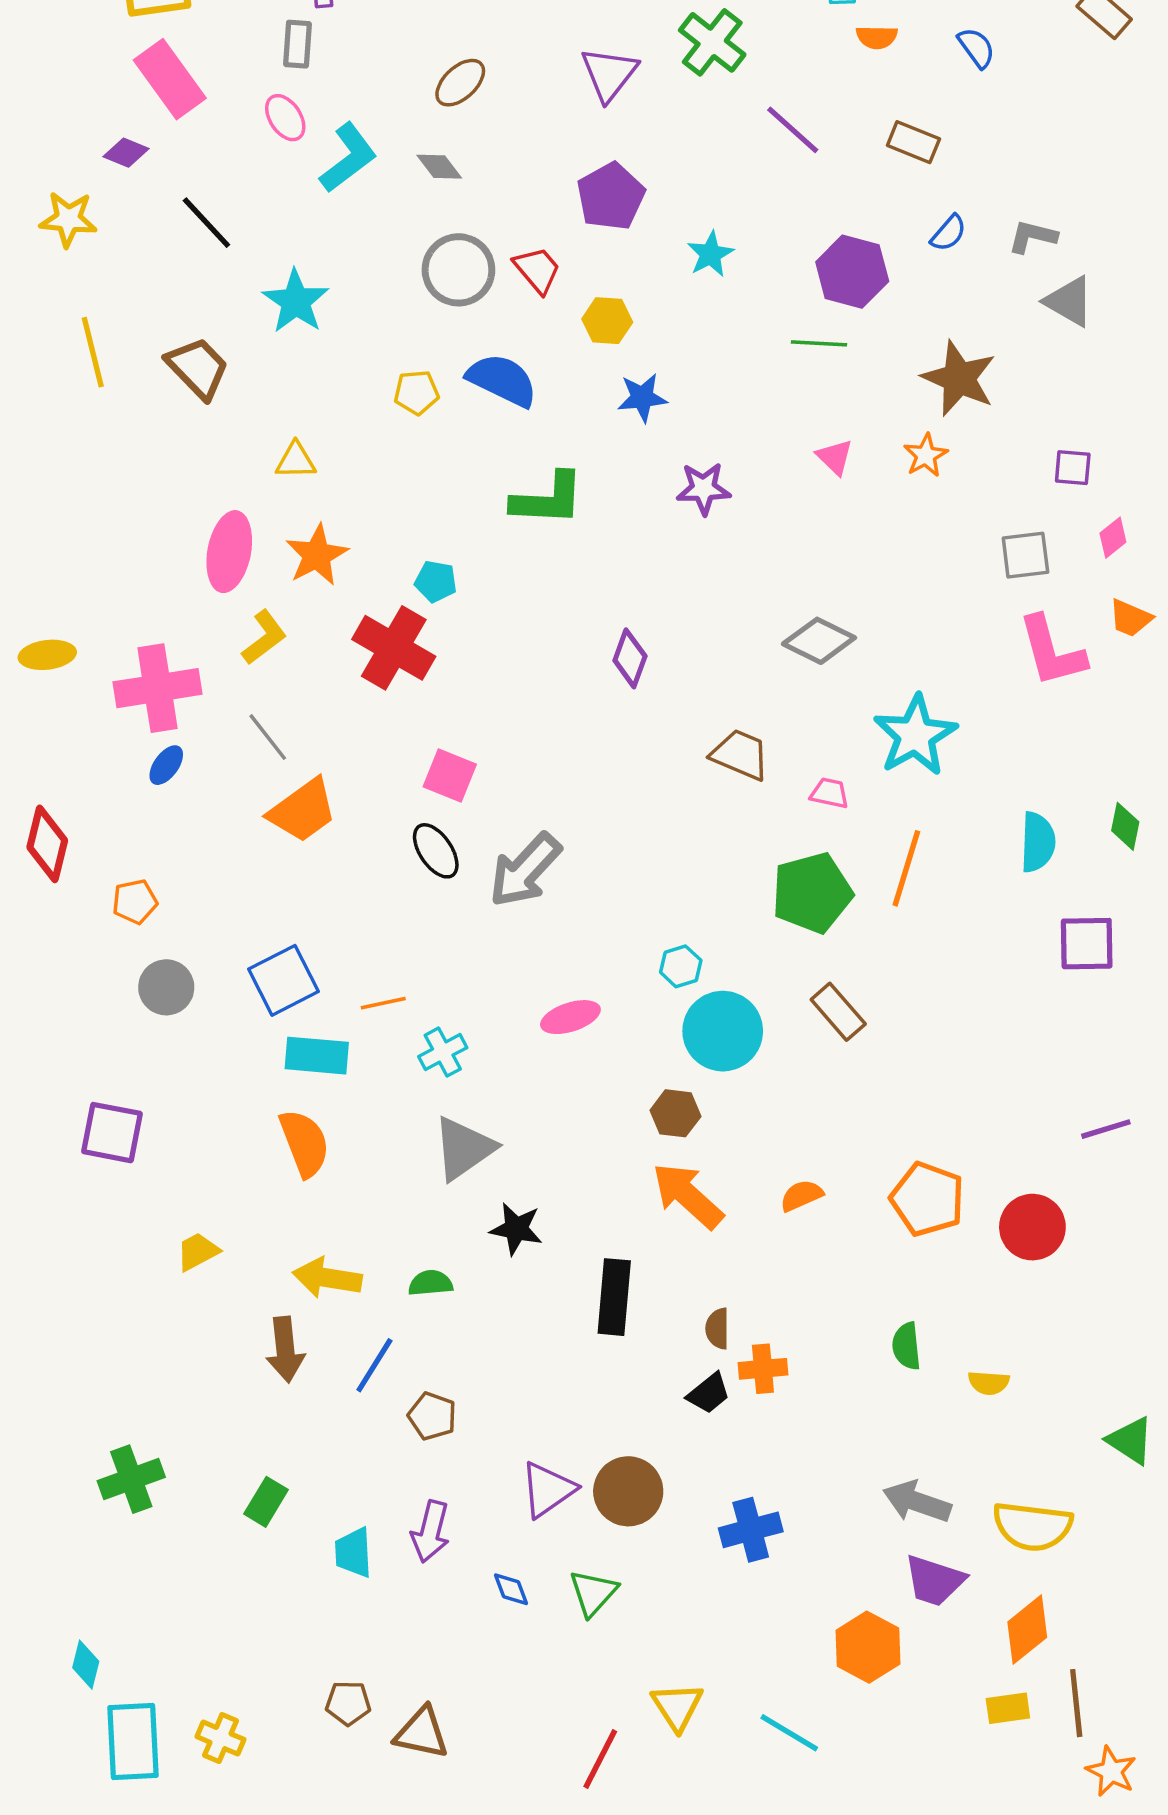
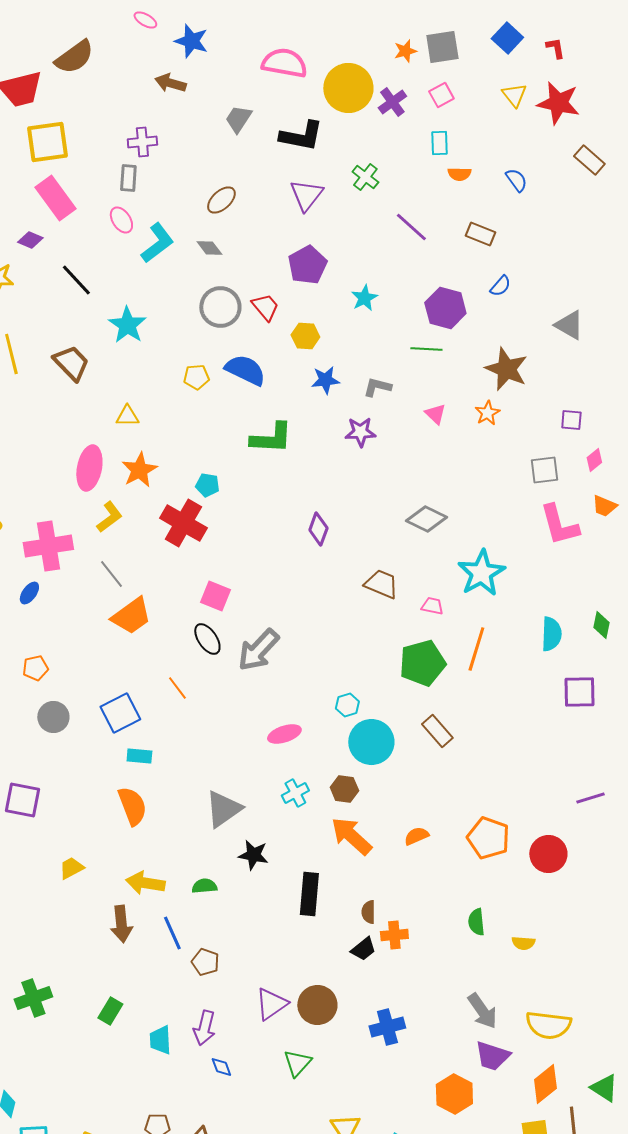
green cross: (712, 42) -> (365, 177), size x0.7
gray L-shape: (1032, 237) -> (377, 387), moved
blue ellipse: (166, 765) -> (29, 593), moved
orange line: (383, 1003) -> (177, 688), moved, turned 65
cyan cross: (443, 1052) -> (295, 793), moved
cyan rectangle: (317, 1056) -> (139, 756), size x0.7
blue line: (374, 1365) -> (172, 933), turned -56
green triangle: (1130, 1441) -> (604, 1088), moved
gray arrow: (917, 1502) -> (482, 1011), turned -144
blue diamond: (511, 1589) -> (221, 1067), moved

